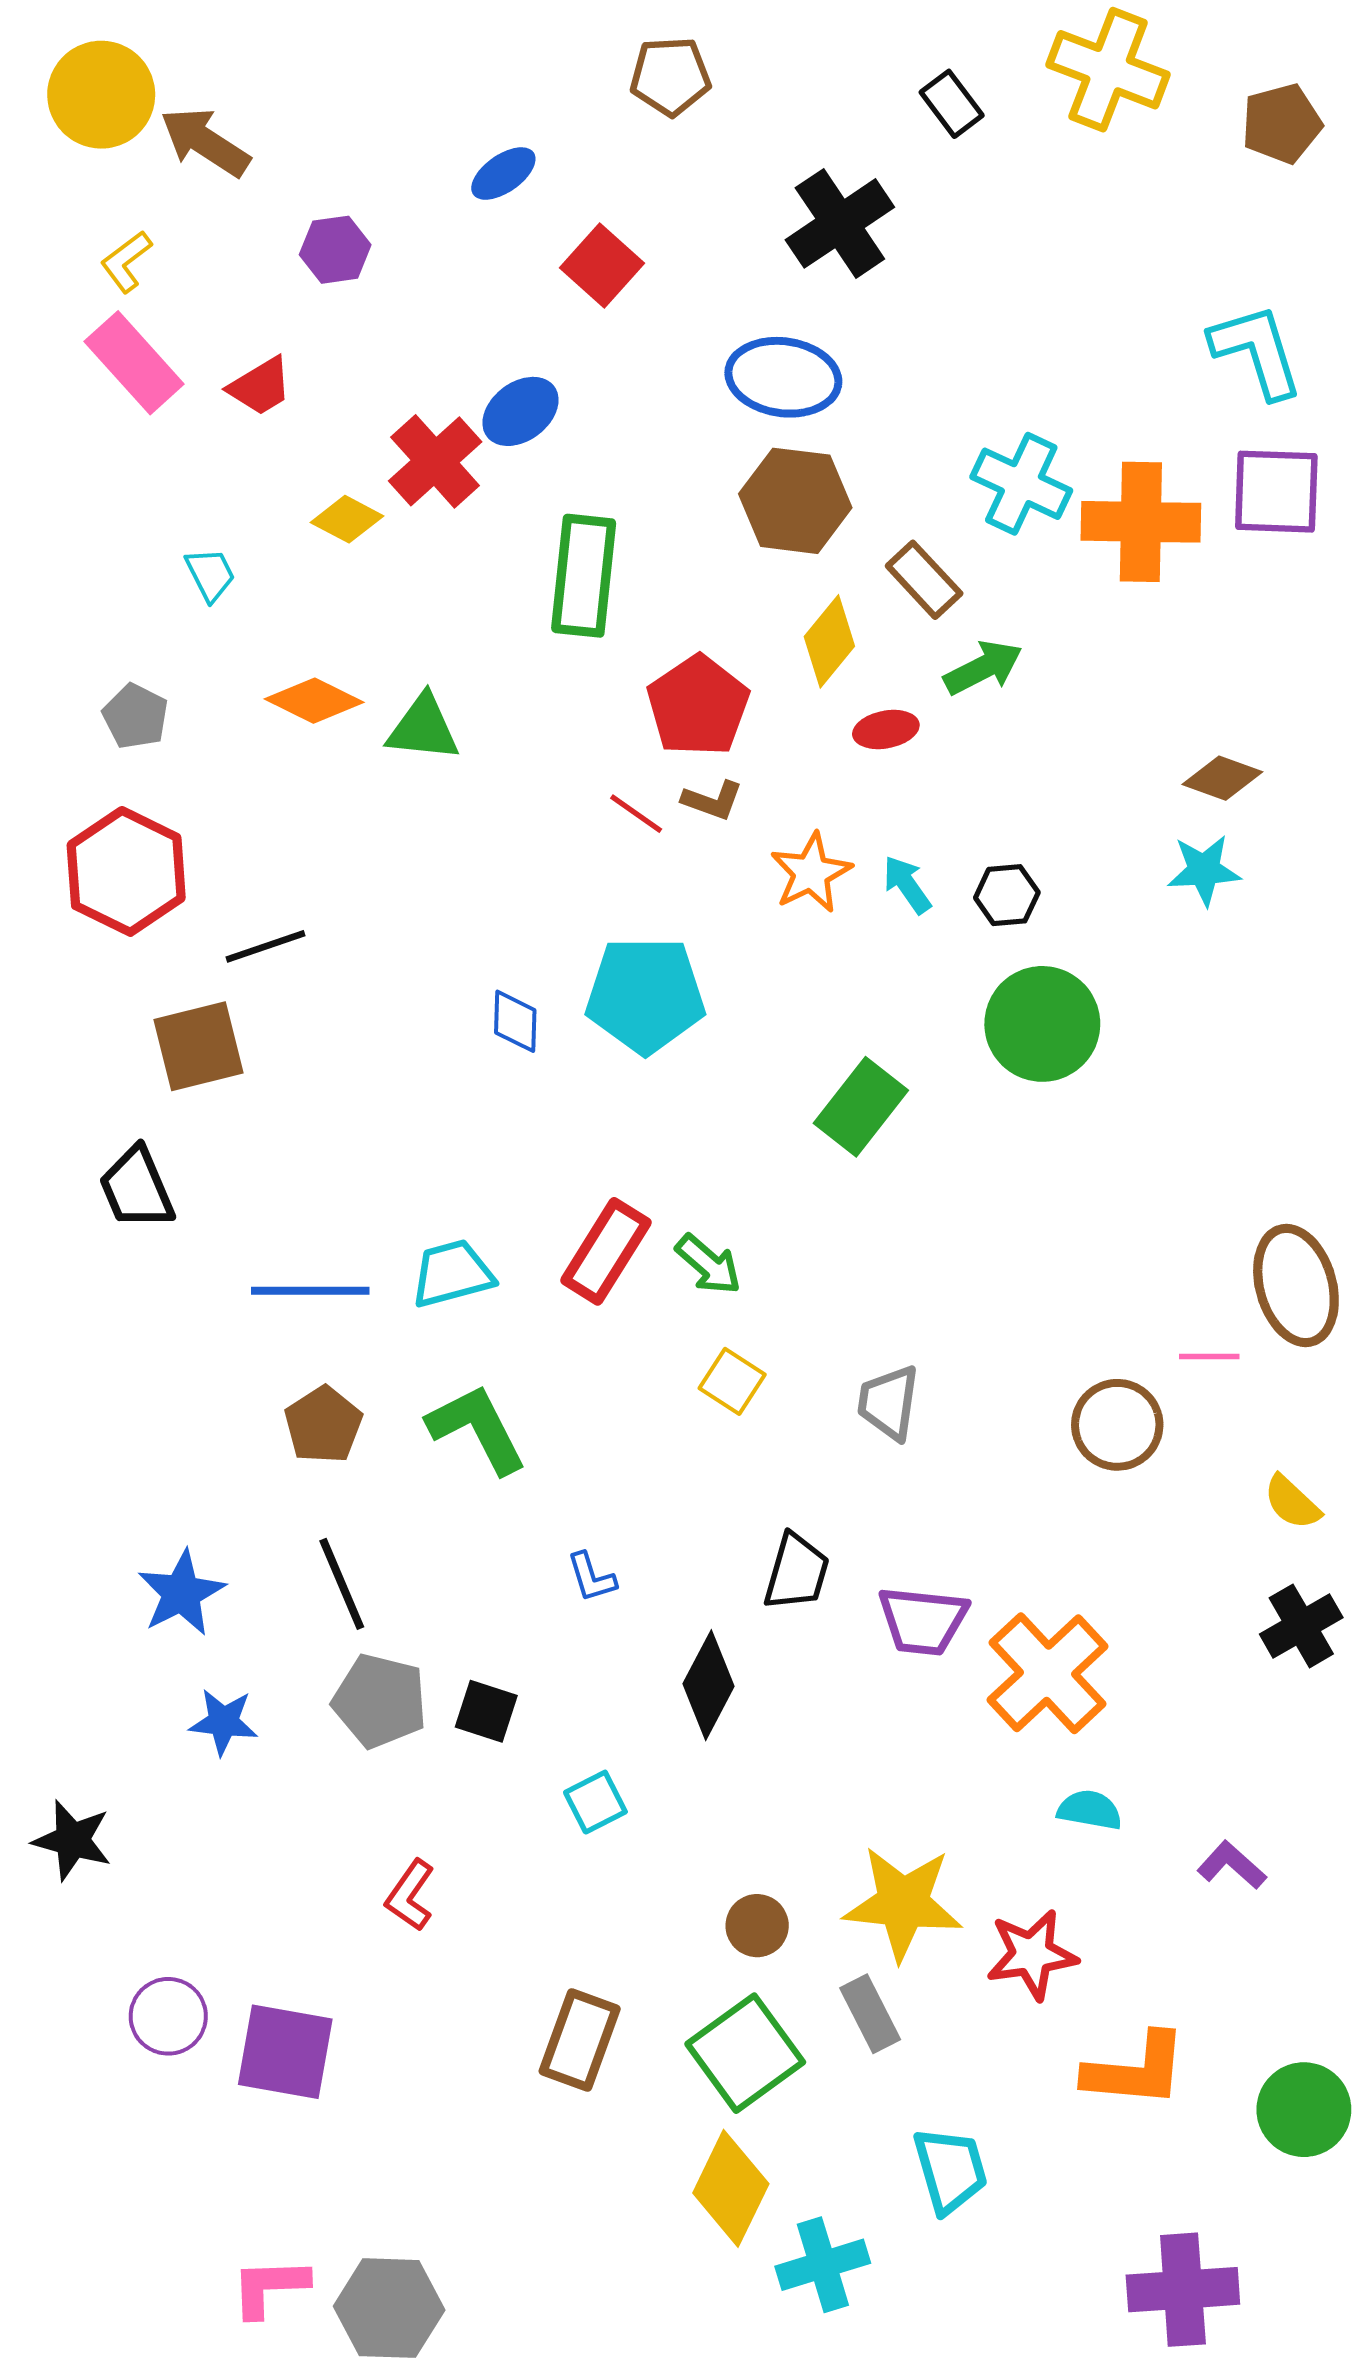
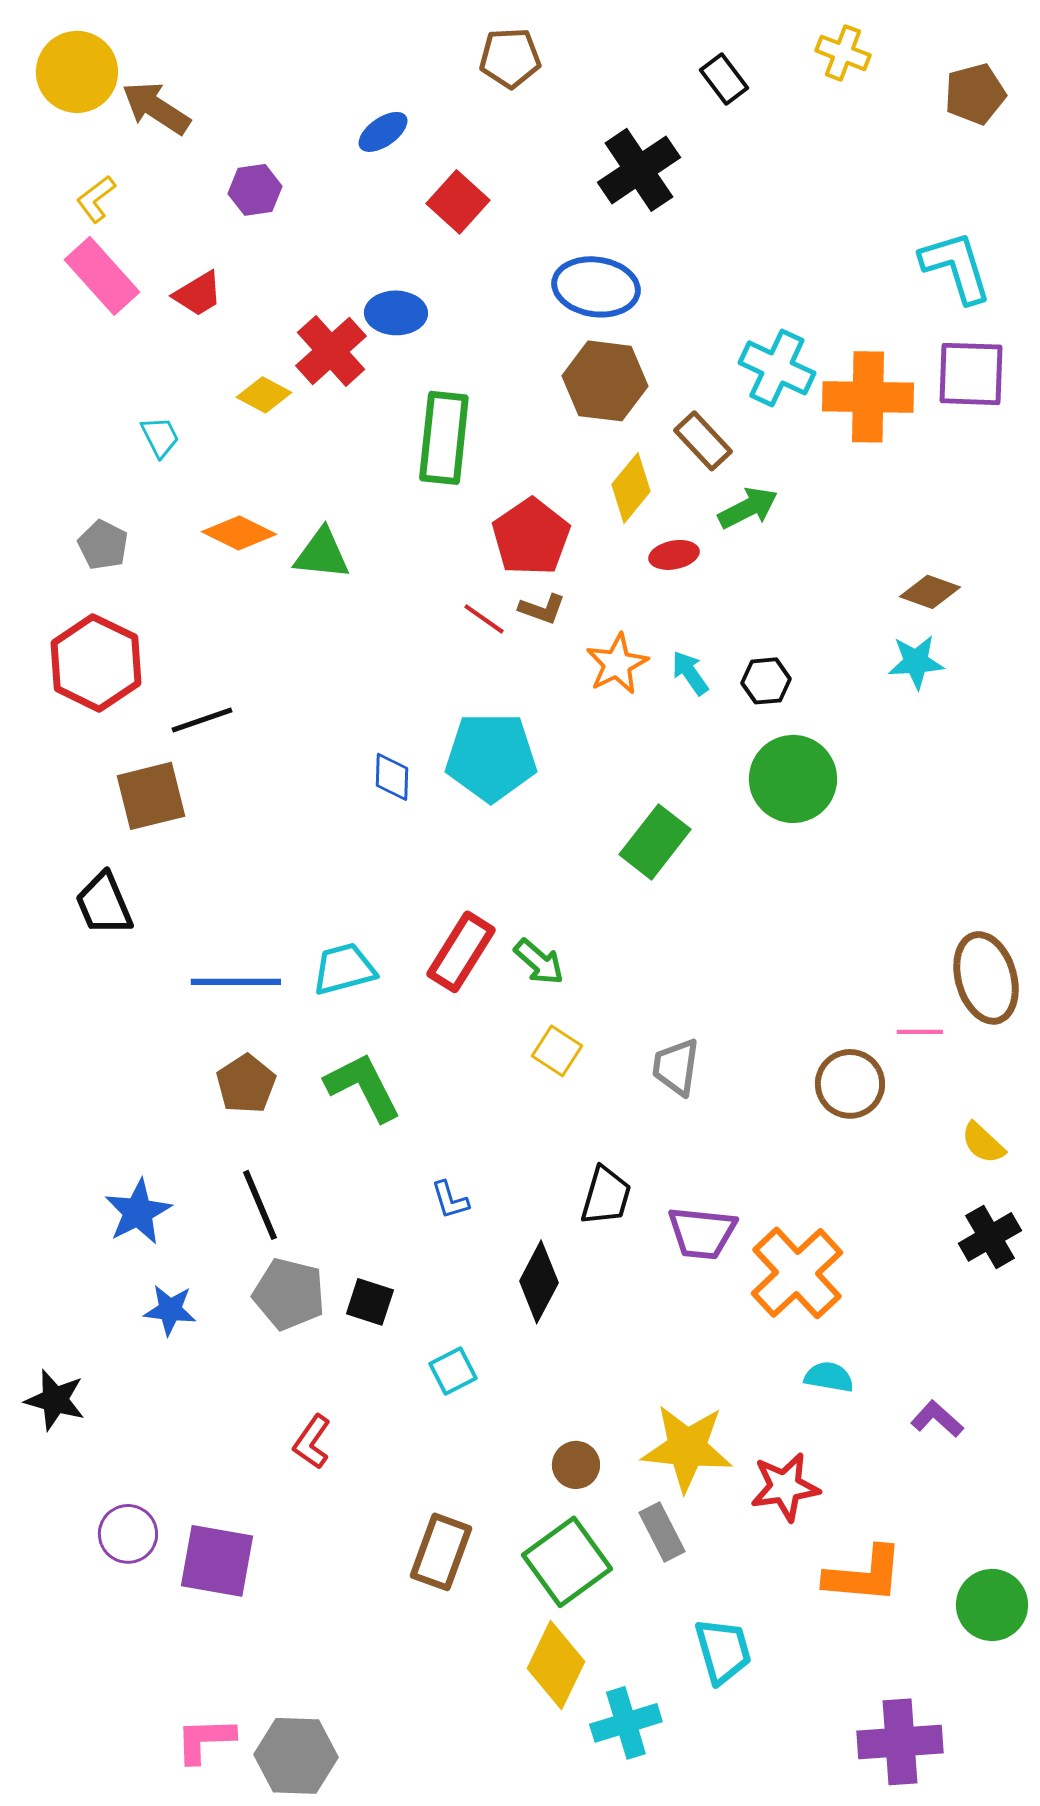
yellow cross: (1108, 70) -> (843, 53), size x0.6
blue ellipse: (521, 411) -> (396, 313), turned 38

